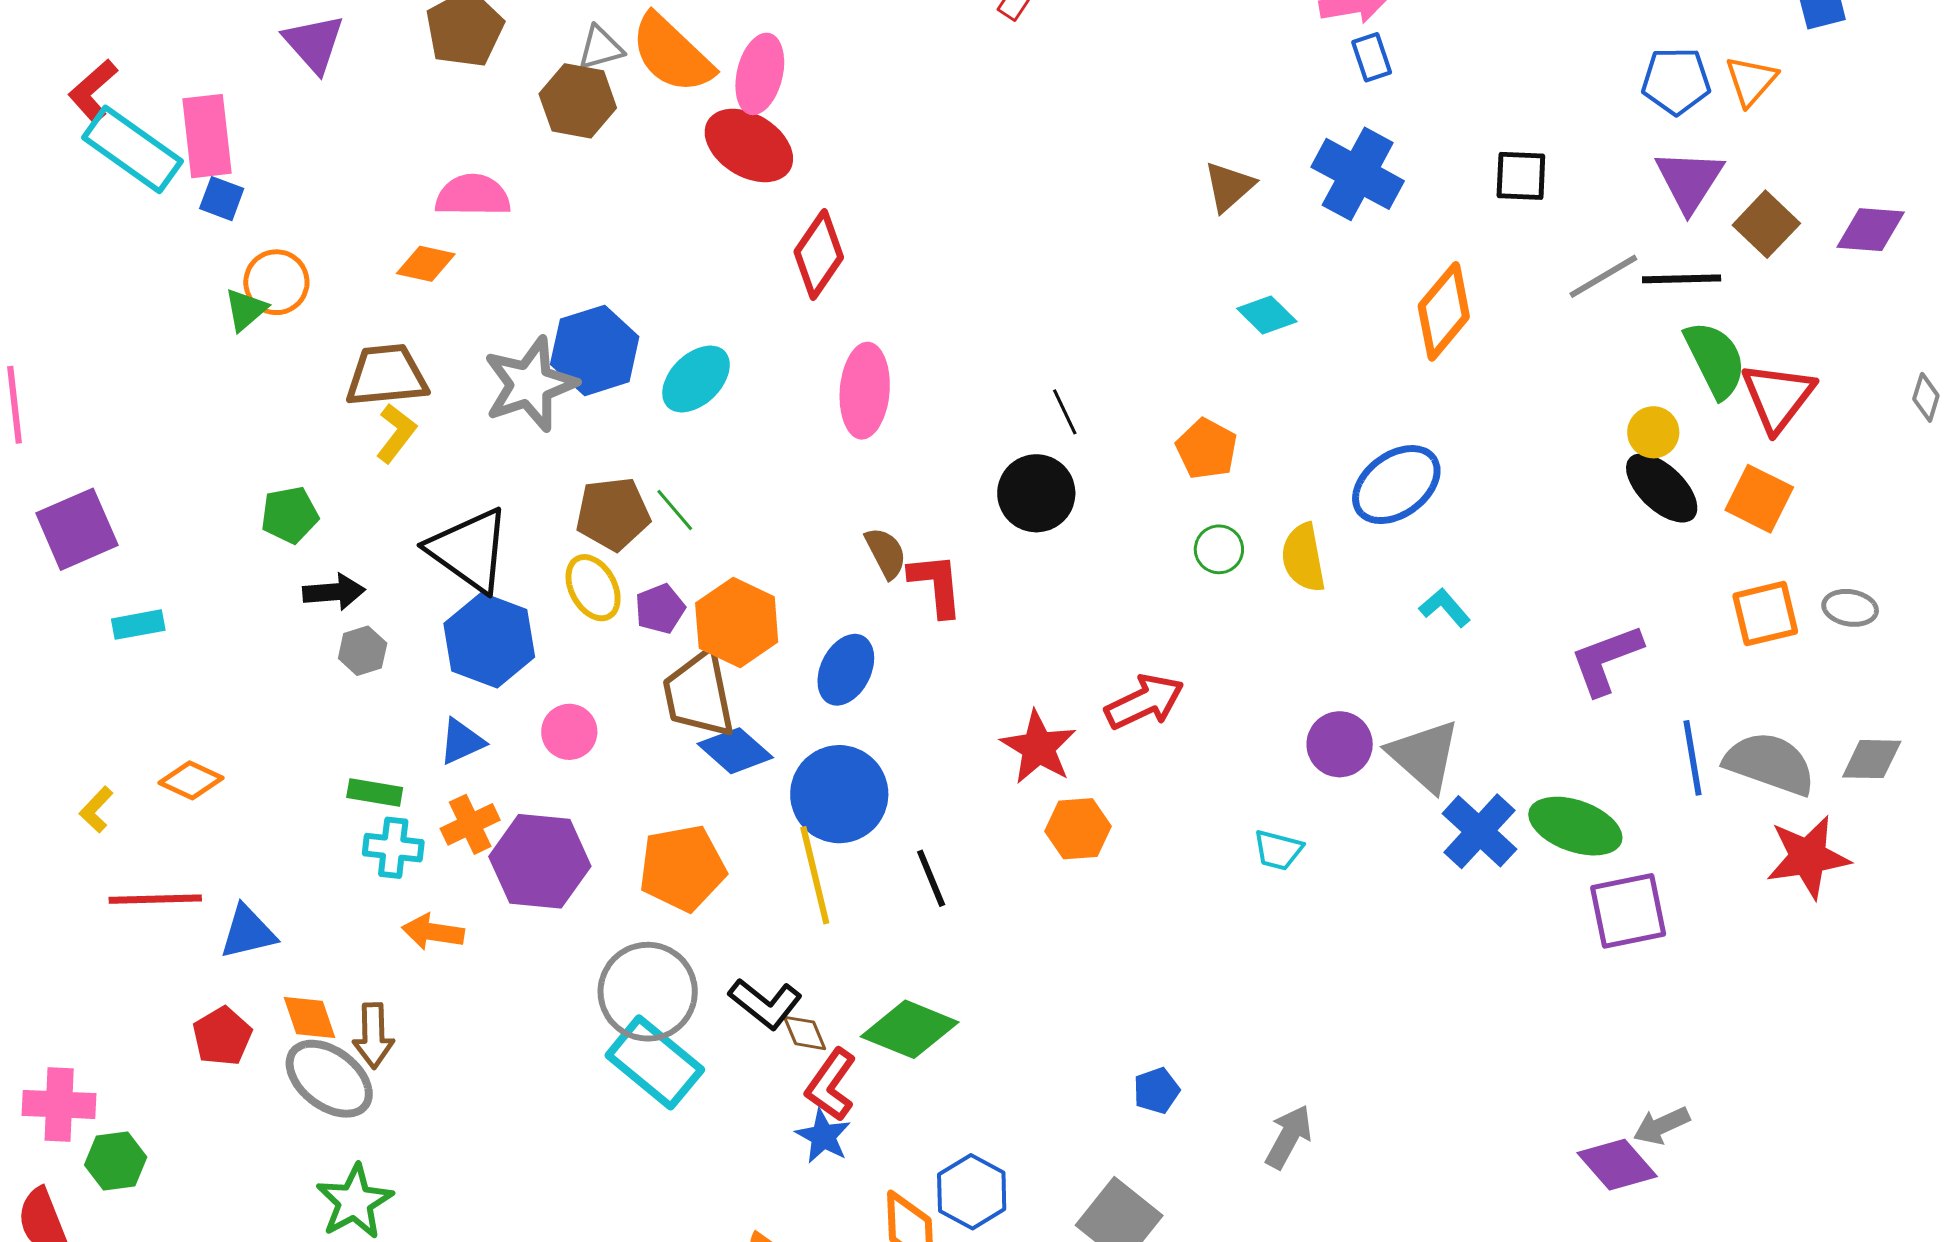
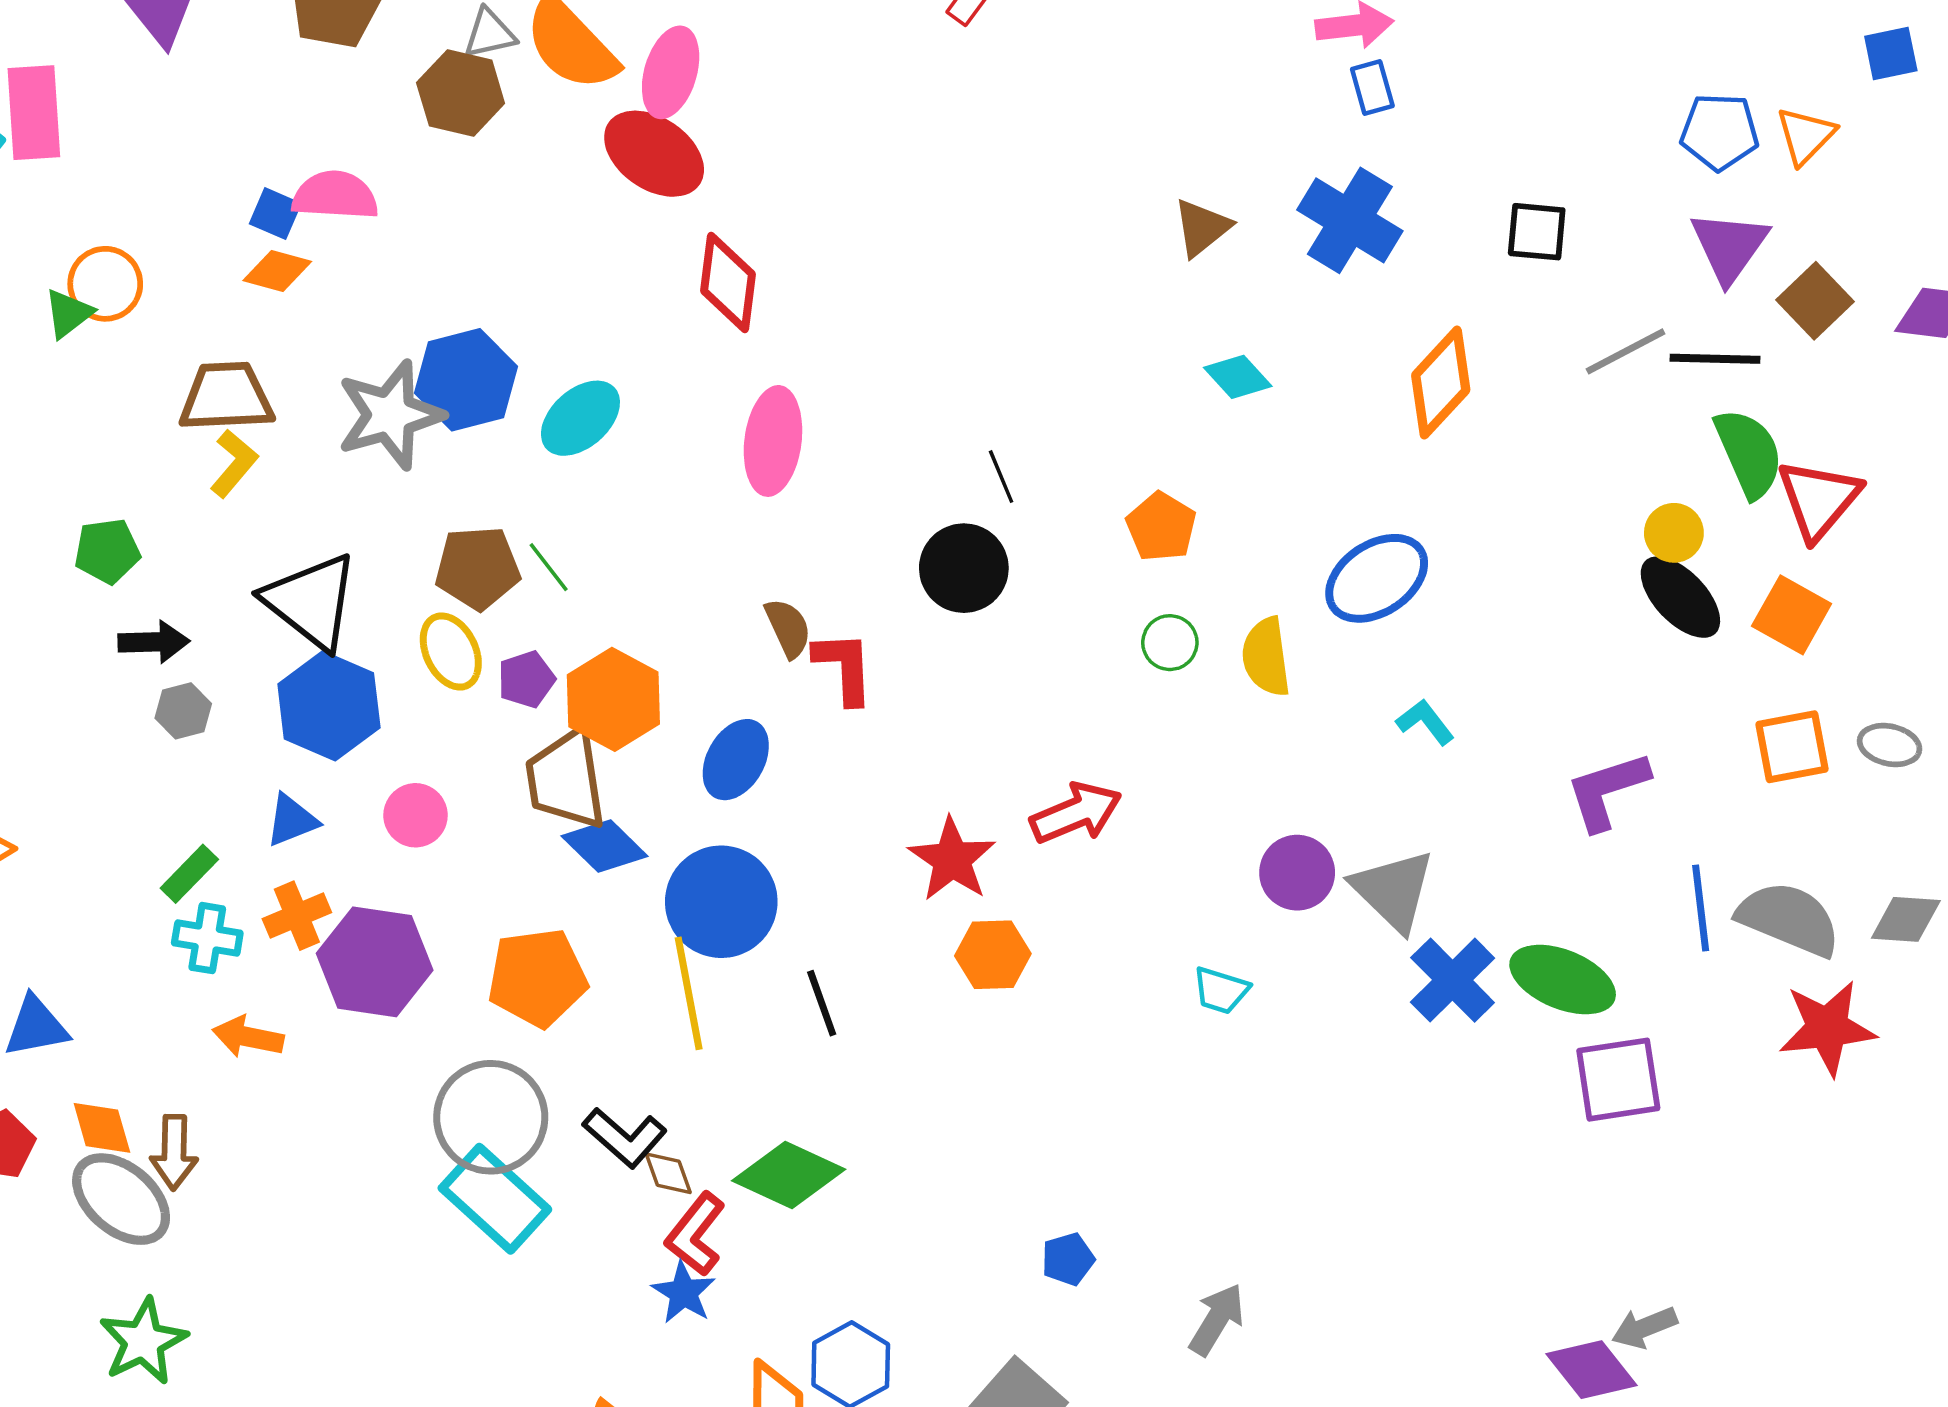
blue square: (222, 199) -> (275, 214), moved
red diamond: (819, 255) -> (728, 282), turned -30
green rectangle: (375, 792) -> (189, 874), turned -58

